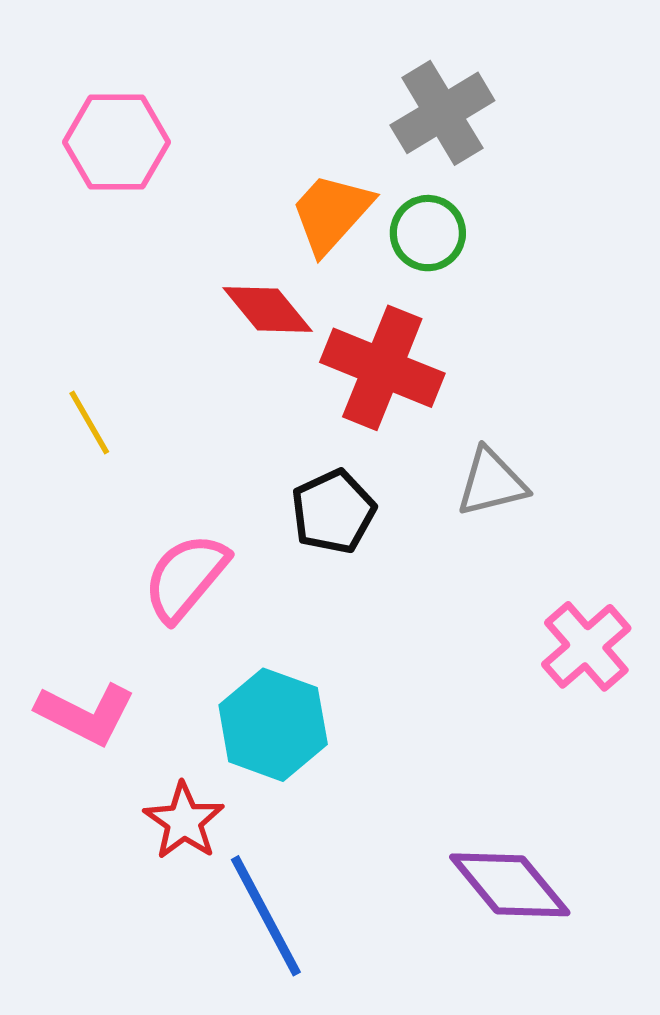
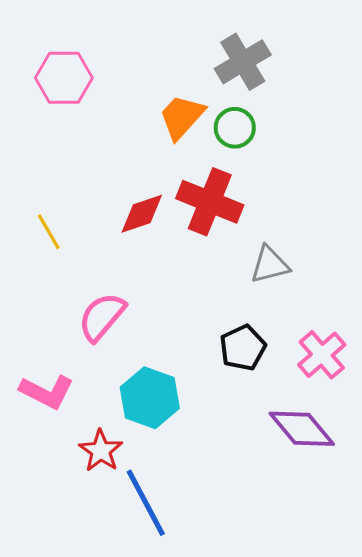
red diamond: (268, 310) -> (142, 214), moved, turned -69
black pentagon: (333, 512) -> (243, 348), moved
purple diamond: (510, 885) -> (302, 429), moved

